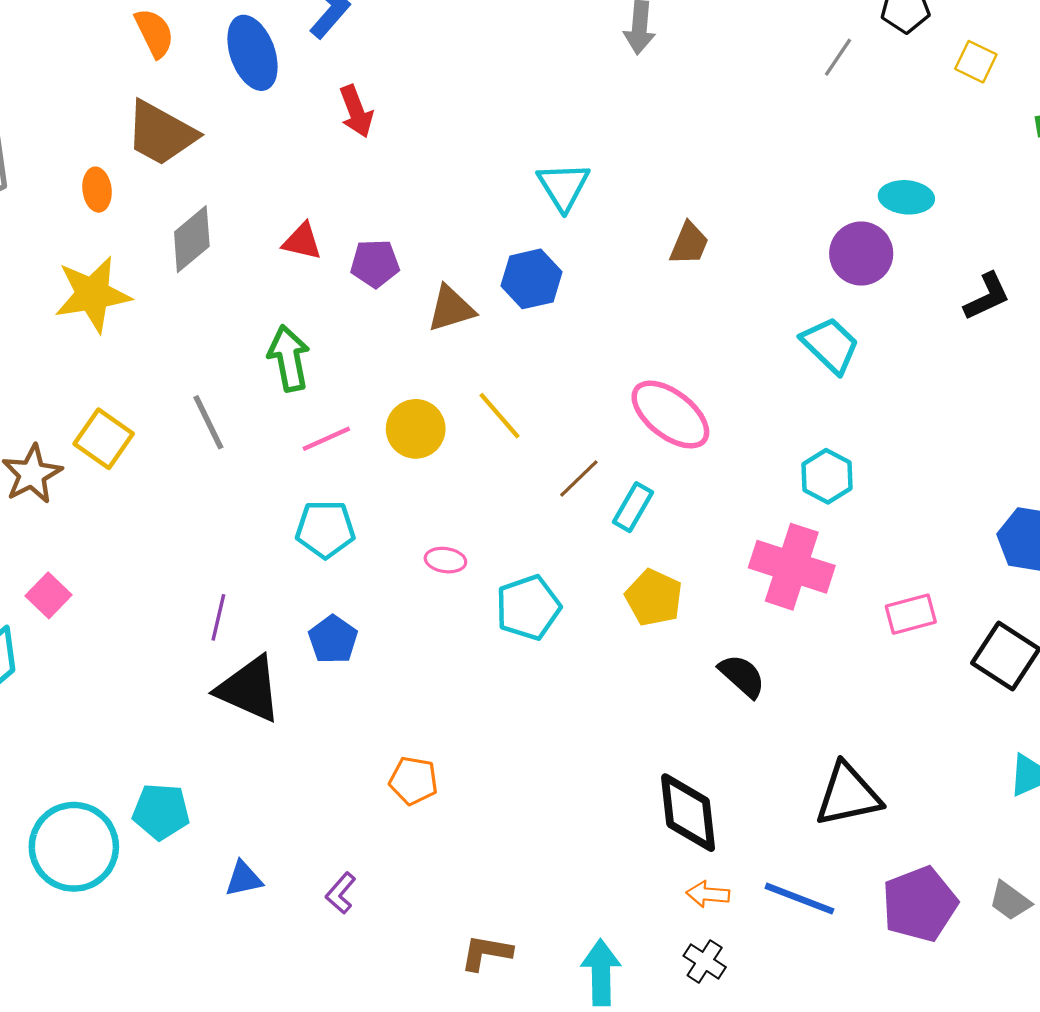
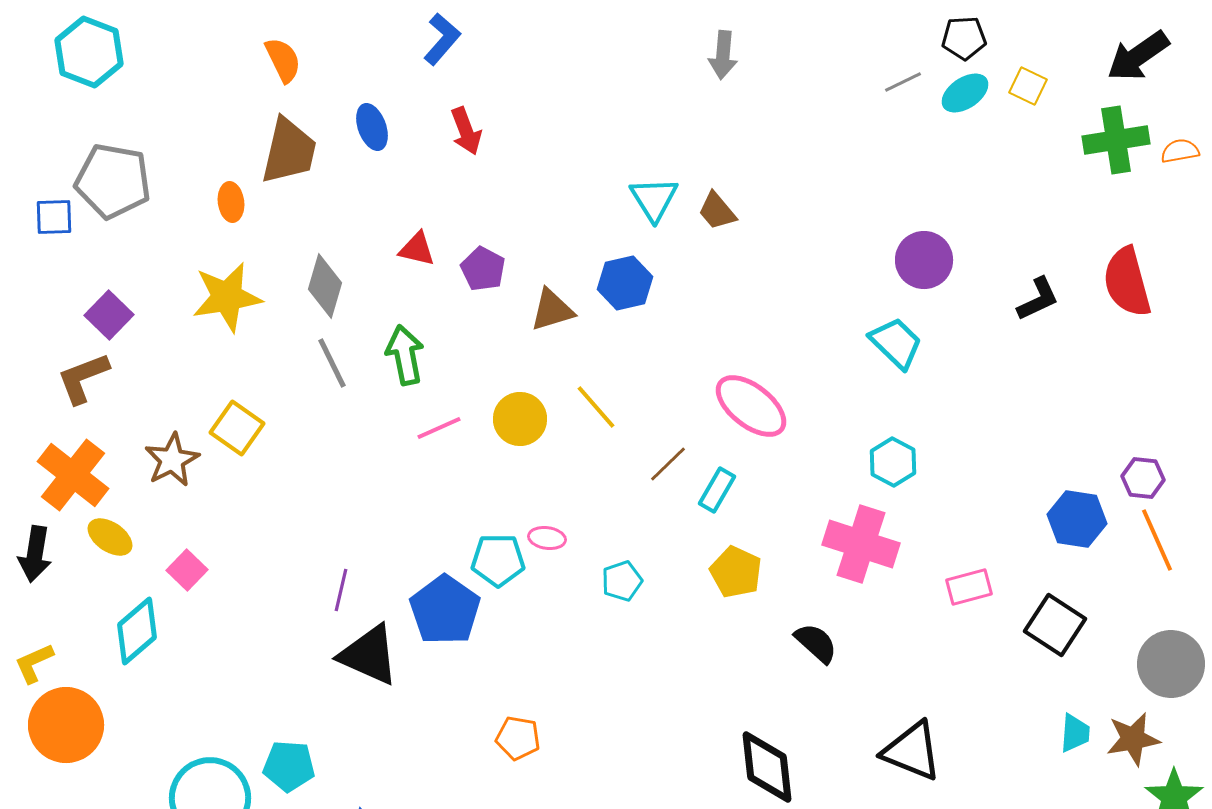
blue ellipse: (252, 53) -> (372, 127), moved, size x0.7
gray line: (838, 57) -> (903, 82), turned 30
brown trapezoid: (161, 133) -> (289, 151), turned -106
cyan ellipse: (906, 197) -> (965, 93), moved, turned -39
gray diamond: (192, 239) -> (325, 286), moved, turned -34
brown trapezoid: (689, 244) -> (717, 211), moved, turned 117
purple pentagon: (375, 263) -> (483, 269), turned 30
gray line: (208, 422) -> (332, 363), moved
cyan pentagon: (325, 529) -> (498, 560), moved
cyan pentagon: (528, 607) -> (622, 581), size x0.7
blue pentagon: (333, 639) -> (445, 610), size x1.6
black triangle: (848, 795) -> (912, 751), turned 34

